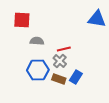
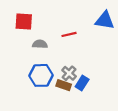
red line: (64, 49) -> (69, 34), moved
gray cross: (60, 61) -> (69, 73), moved

